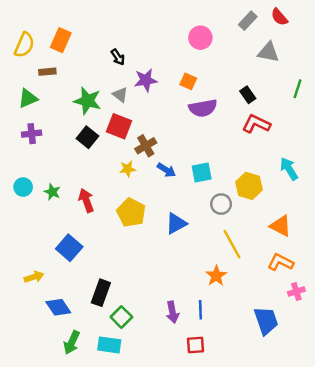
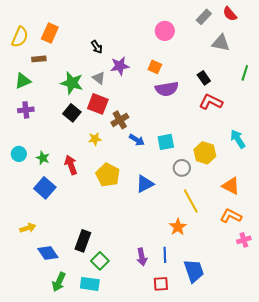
yellow star: (128, 169) -> (95, 139), moved
blue square: (69, 248) -> (45, 188), moved
blue trapezoid: (266, 321) -> (194, 271), moved

